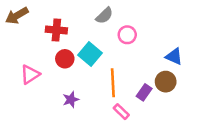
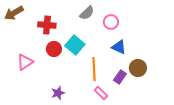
pink circle: (127, 35) -> (111, 22), moved
blue triangle: (174, 56) -> (119, 47), moved
purple star: (71, 100) -> (58, 93), moved

